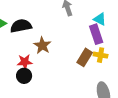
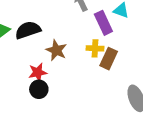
purple rectangle: (96, 34) -> (103, 23), moved
yellow cross: (101, 55) -> (95, 48), moved

